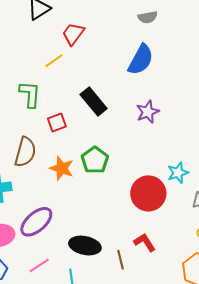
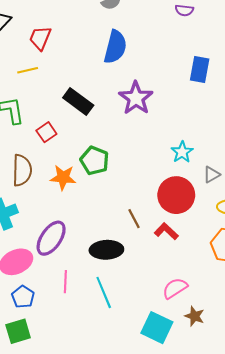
yellow line: (54, 61) -> (28, 70), turned 36
purple star: (148, 112) -> (136, 98), size x1.4
red circle: (148, 193) -> (176, 195), moved
brown line: (121, 260) -> (134, 219), moved
pink line: (39, 265) -> (65, 282), turned -40

